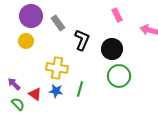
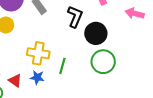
black L-shape: (82, 40) -> (75, 17), moved
green line: (80, 89) -> (62, 66), moved

